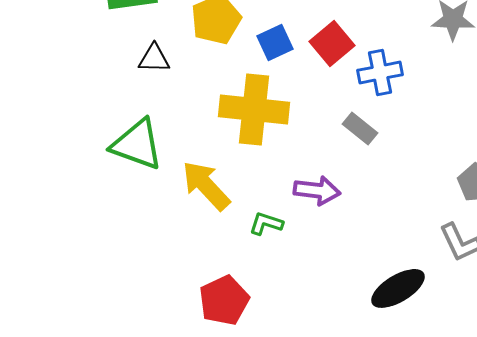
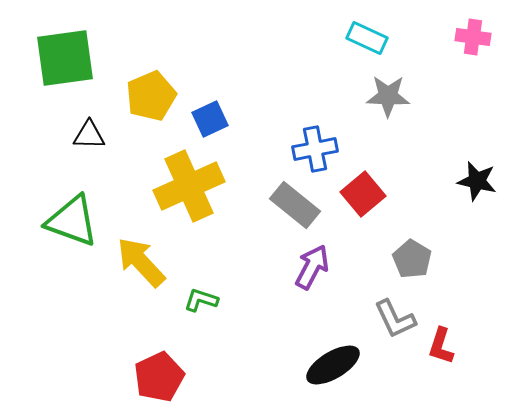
red square: (332, 43) -> (363, 194), moved
yellow cross: (254, 109) -> (189, 186), turned -30
gray rectangle: (360, 128) -> (295, 205), size x1.4
purple arrow: (317, 190) -> (312, 267), moved, turned -69

